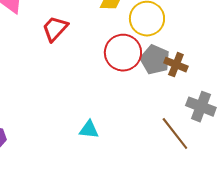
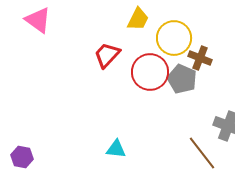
red trapezoid: (55, 29) -> (107, 55), moved
brown cross: (176, 65) -> (200, 58), moved

